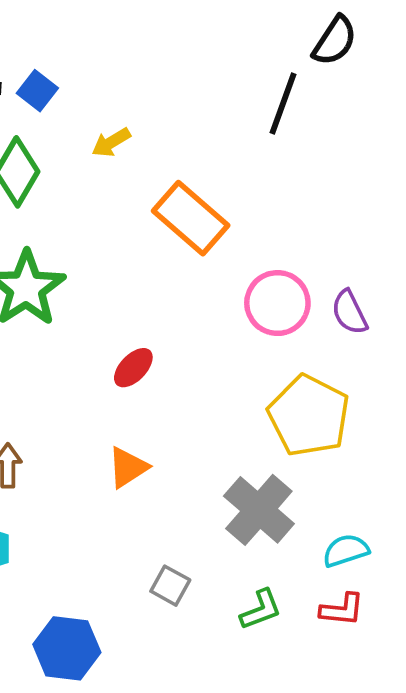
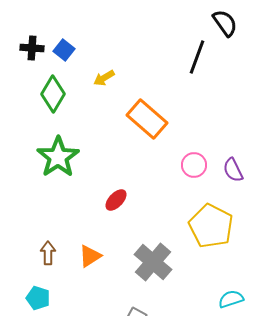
black semicircle: (335, 41) -> (225, 23), turned -68
pink circle: (277, 303) -> (194, 165), size x0.7
orange triangle: (128, 467) -> (90, 256), moved
gray cross: (259, 510) -> (153, 262), moved

